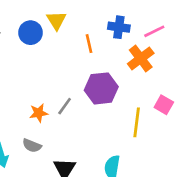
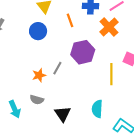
blue circle: (31, 33) -> (38, 31), moved

